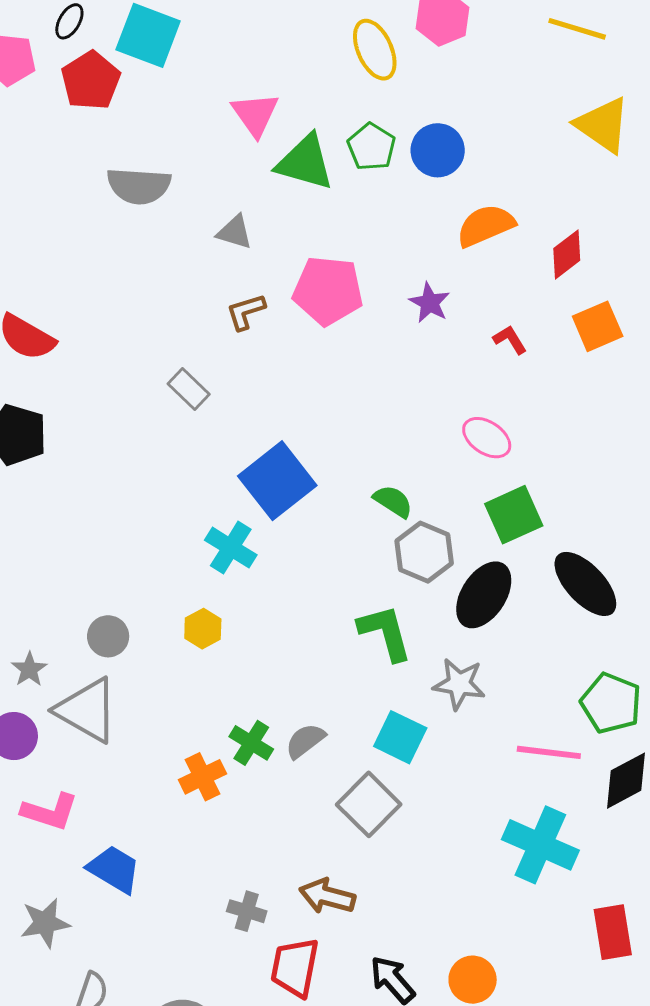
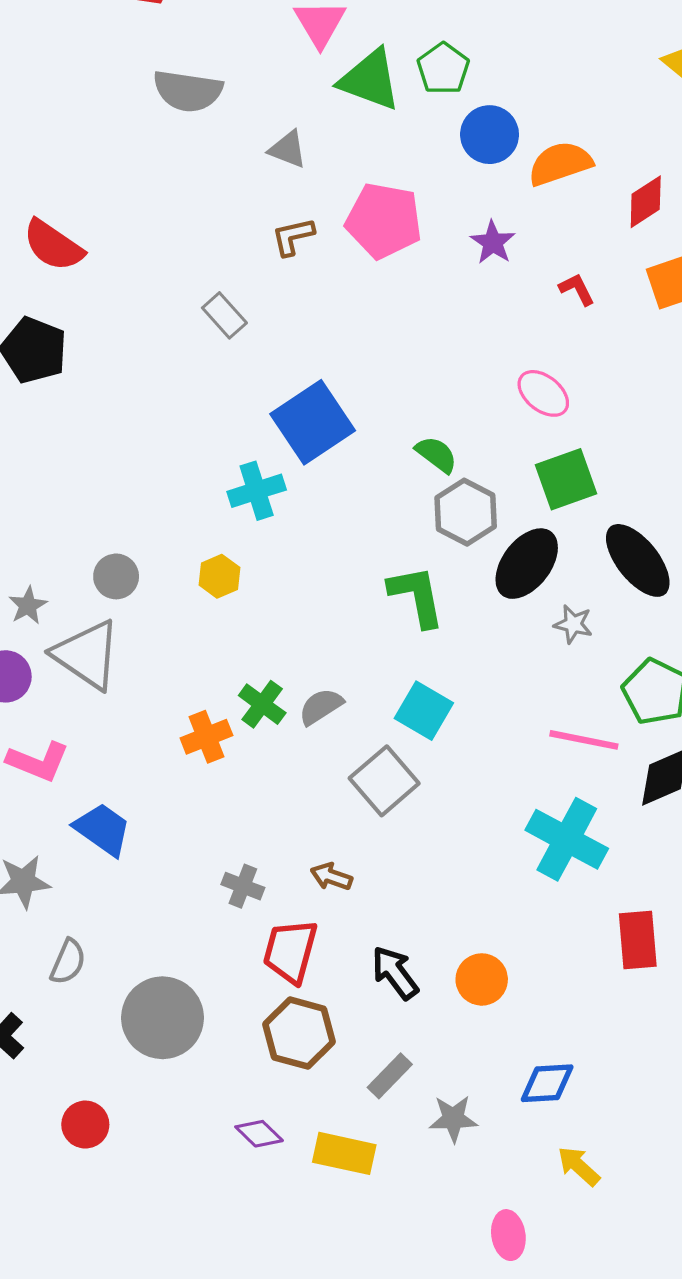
blue circle: (438, 150) -> (490, 135), moved
cyan cross: (231, 548) -> (257, 491), turned 36
gray star: (459, 684) -> (573, 624), moved, size x0.7
brown arrow: (327, 896) -> (331, 877), size x0.7

